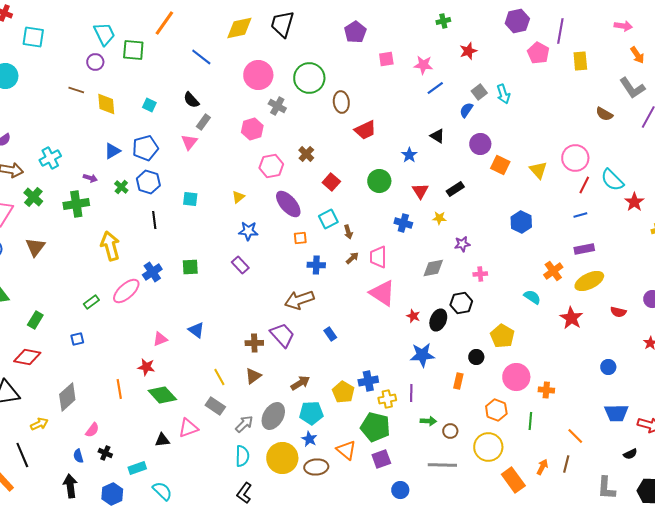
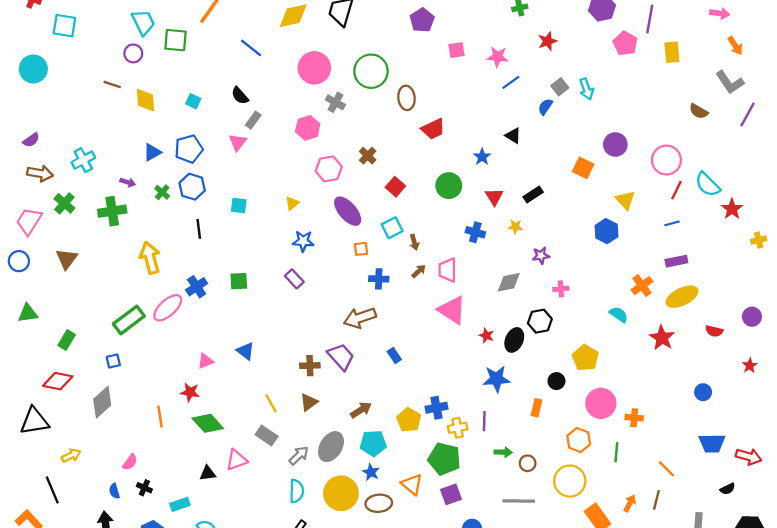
purple circle: (480, 144) -> (615, 144), moved
yellow triangle: (538, 170) -> (625, 200), moved
green rectangle: (91, 302) -> (129, 320), size x1.8
gray diamond: (67, 397) -> (102, 402), moved

